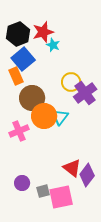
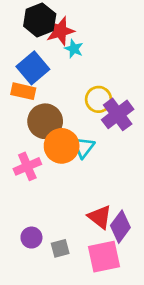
black hexagon: (18, 34) -> (40, 20), moved
orange rectangle: (16, 76) -> (23, 91), turned -54
pink square: (61, 197) -> (104, 257), moved

